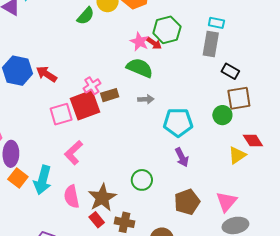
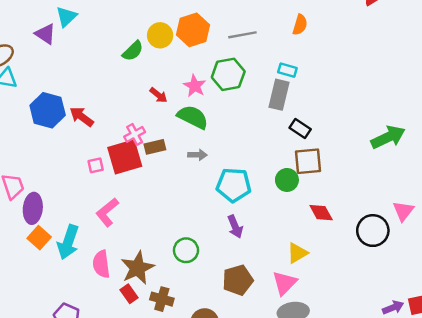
red arrow: (154, 43) -> (158, 95), moved
pink square: (61, 114) -> (96, 165), size x0.6
yellow triangle: (237, 155) -> (297, 253), moved

